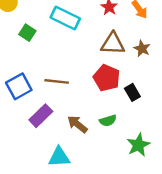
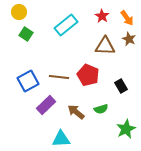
cyan rectangle: (65, 18) -> (66, 25), turned -65
green square: (27, 33) -> (26, 34), moved
brown star: (142, 49) -> (129, 39), moved
red pentagon: (107, 78) -> (88, 75), moved

